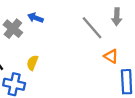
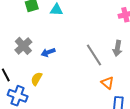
blue arrow: (35, 18) -> (48, 52), moved, turned -48

